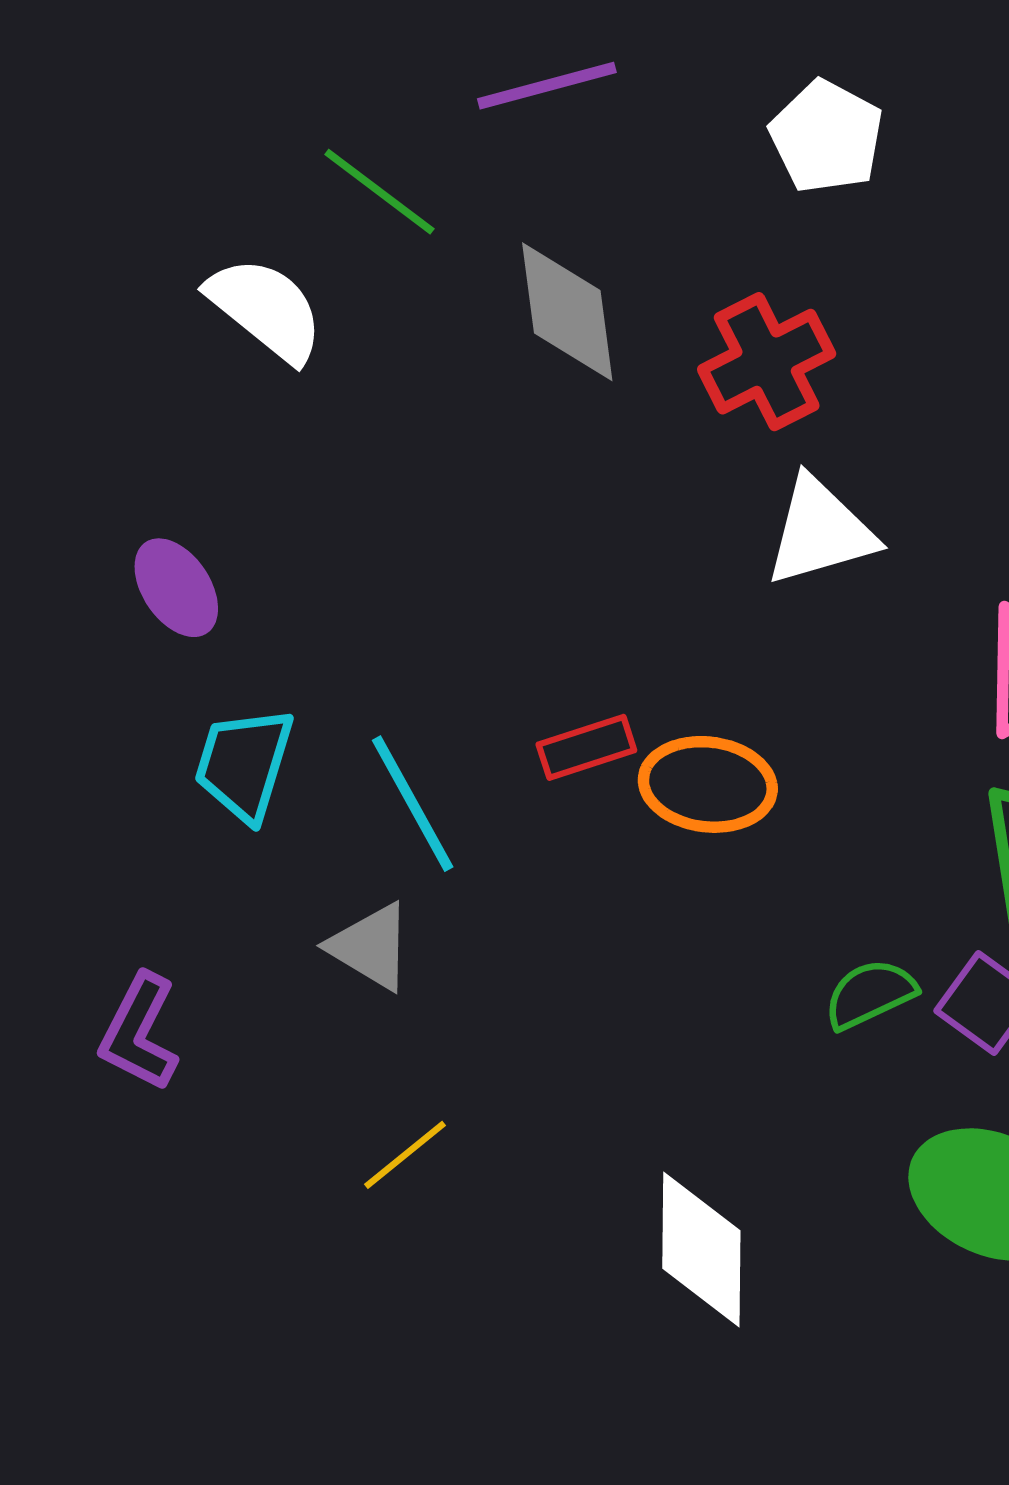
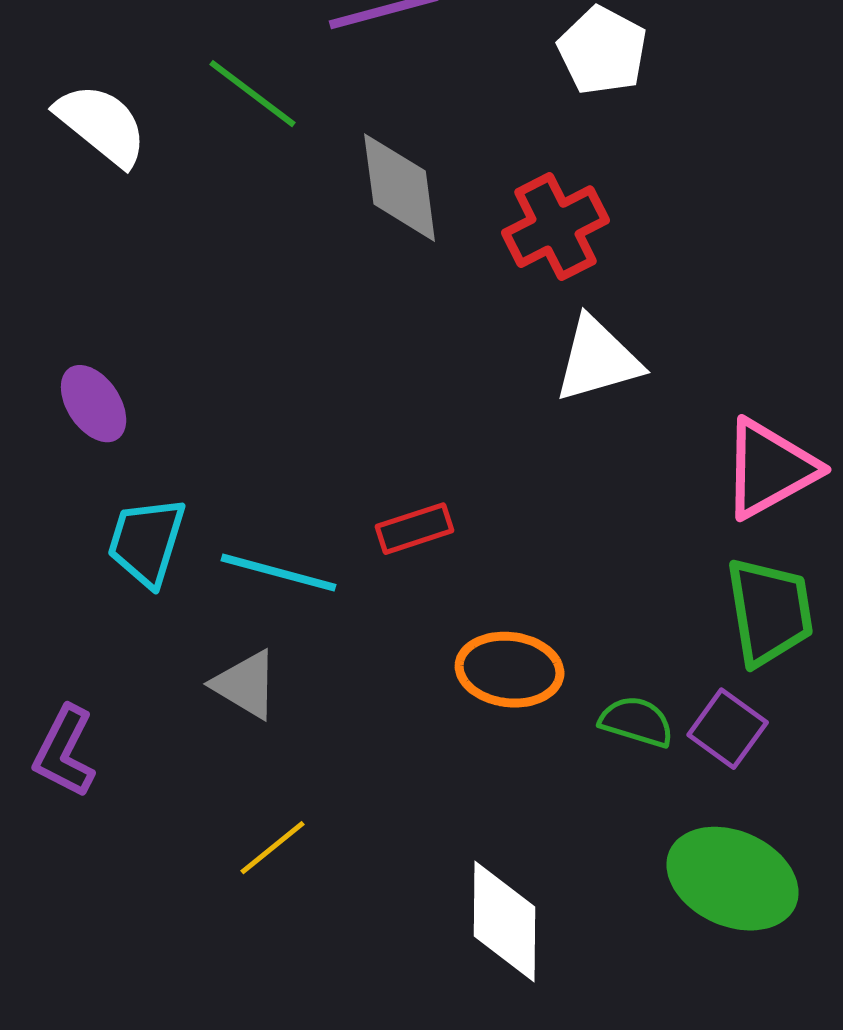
white semicircle: (266, 309) -> (102, 125), moved
orange ellipse: (708, 784) -> (510, 670), moved
cyan line: (413, 804) -> (279, 573), turned -46
green semicircle: (870, 994) -> (637, 722), turned 42

